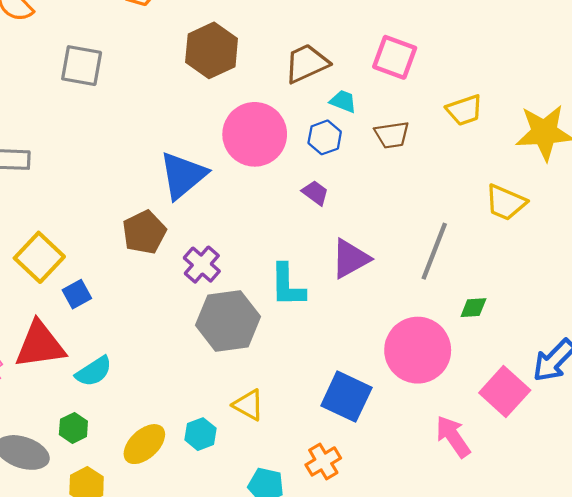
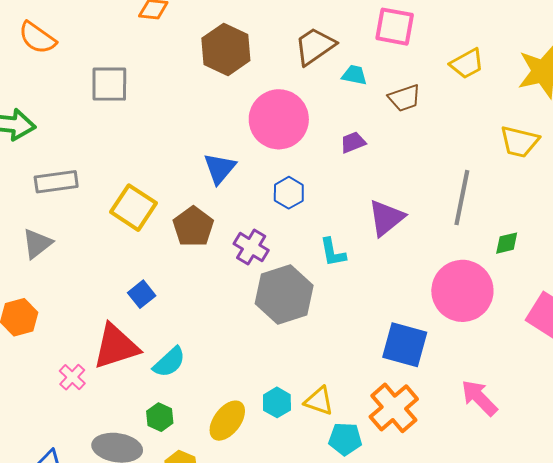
blue hexagon: (325, 137) -> (289, 193), moved
blue triangle: (183, 175) -> (220, 168), size x0.7
purple trapezoid: (315, 193) -> (353, 142), moved, turned -48
yellow square: (39, 257) -> (134, 208), moved
cyan L-shape: (287, 285) -> (333, 252), size x0.7
yellow triangle: (248, 405) -> (319, 401), moved
pink arrow: (453, 437) -> (479, 398), moved
orange cross: (323, 461) -> (394, 408), size x1.5

